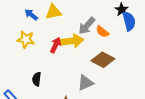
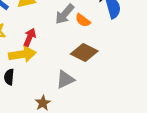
yellow arrow: (72, 41) -> (22, 54), moved

